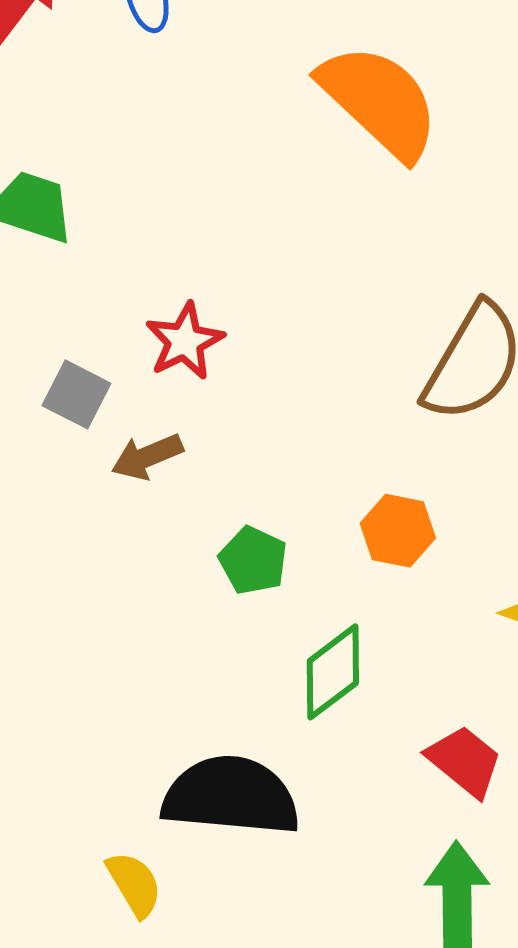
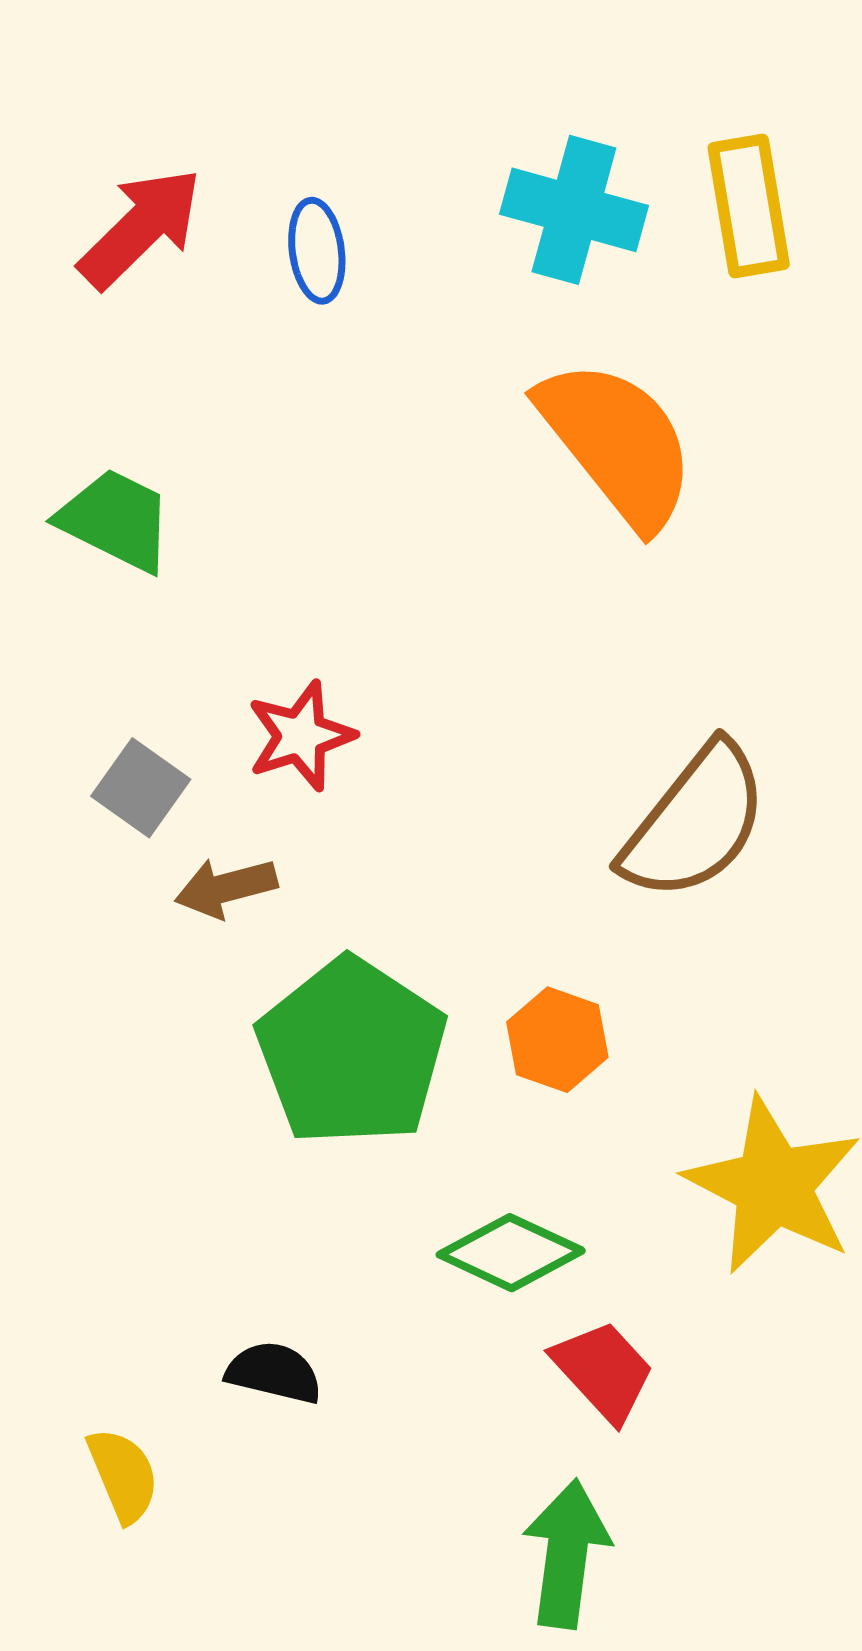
green pentagon: (253, 560) -> (352, 1052), size x2.0
green diamond: (333, 672) -> (511, 1253), moved, turned 54
black semicircle: (231, 796) -> (274, 1373), size x0.5

